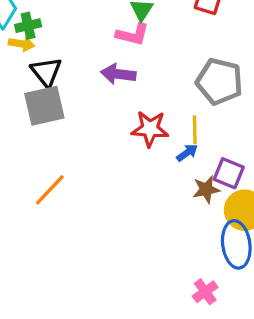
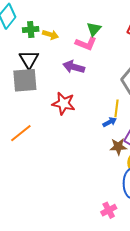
green cross: (28, 26) -> (31, 30), moved
yellow arrow: (22, 44) -> (50, 35), moved
red star: (150, 129) -> (64, 103), moved

